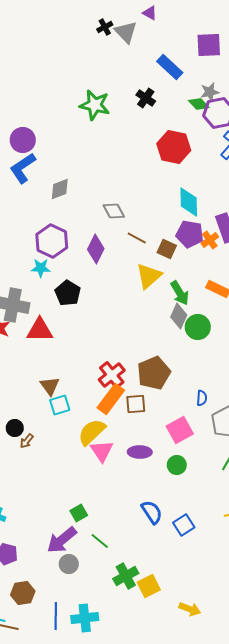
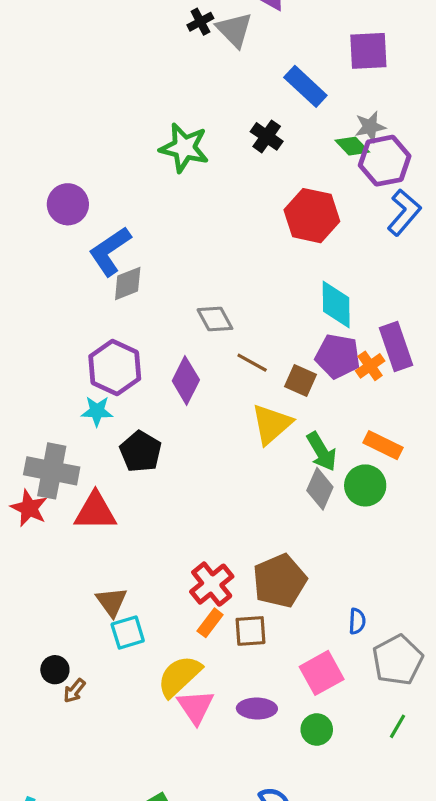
blue L-shape: (23, 168) -> (110, 251), moved
green circle: (198, 327) -> (365, 485), moved
orange rectangle: (111, 399) -> (210, 623), size x0.6

